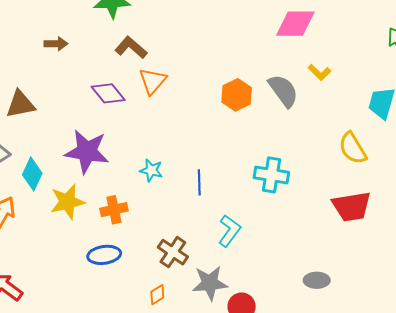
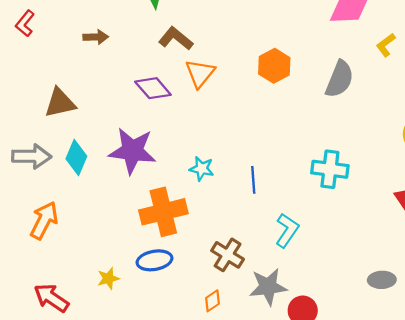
yellow L-shape: (319, 72) -> (386, 45), moved, turned 100
gray semicircle: (283, 91) -> (340, 79), turned 60
orange hexagon: (237, 95) -> (274, 66), moved
cyan diamond: (32, 174) -> (76, 157), moved
yellow star: (68, 202) -> (108, 278), moved, size x0.6
orange cross: (114, 210) -> (163, 212), size x1.6

